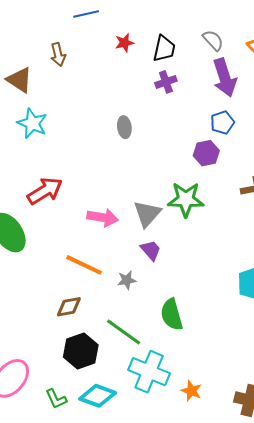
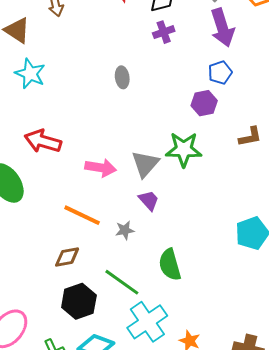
red arrow: (45, 191) -> (43, 141), turned -132
cyan cross: (149, 372) -> (147, 322), turned 33

